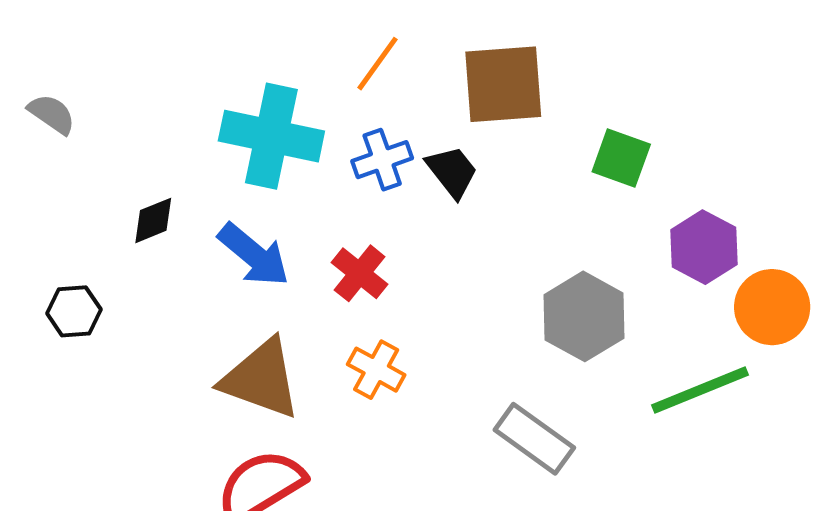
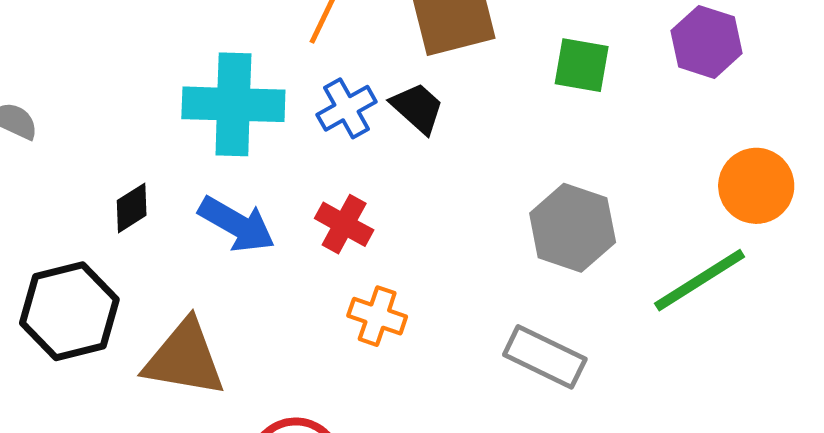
purple hexagon: (704, 247) -> (707, 42), moved
black hexagon: (74, 311) -> (69, 311), size x1.8
brown triangle: (261, 379) -> (184, 358), moved

